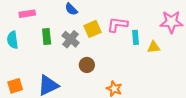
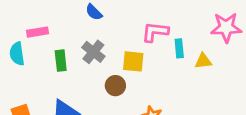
pink rectangle: (27, 14) -> (38, 32), moved
yellow square: (92, 29) -> (133, 61), moved, turned 30
green rectangle: (47, 36) -> (61, 61), moved

